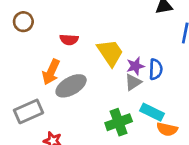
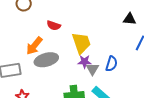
purple star: (135, 66) -> (84, 62), moved
gray triangle: (133, 82) -> (92, 69), turned -40

